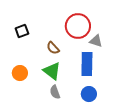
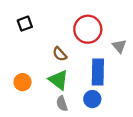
black square: (22, 31) -> (25, 24), moved
gray triangle: (96, 41) -> (119, 46), moved, turned 32
blue circle: (89, 94) -> (92, 99), moved

